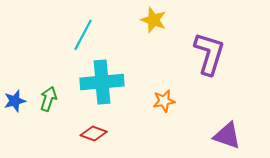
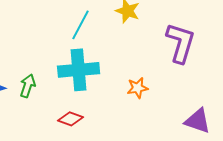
cyan line: (83, 35) -> (81, 25), moved

